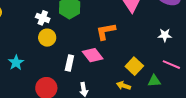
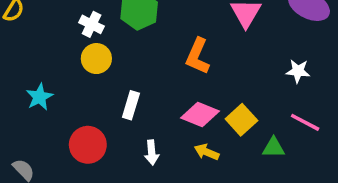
orange L-shape: (106, 31) -> (198, 56), turned -60
pink diamond: (93, 55) -> (200, 115), moved, turned -35
yellow arrow: (124, 86) -> (207, 152), moved

